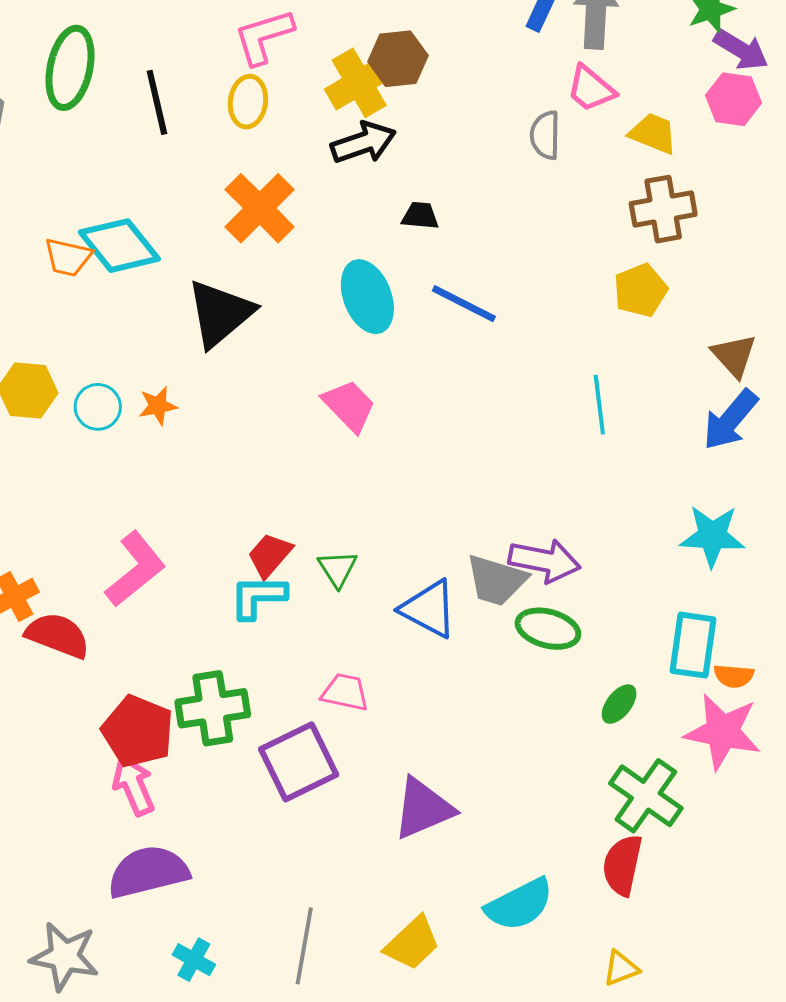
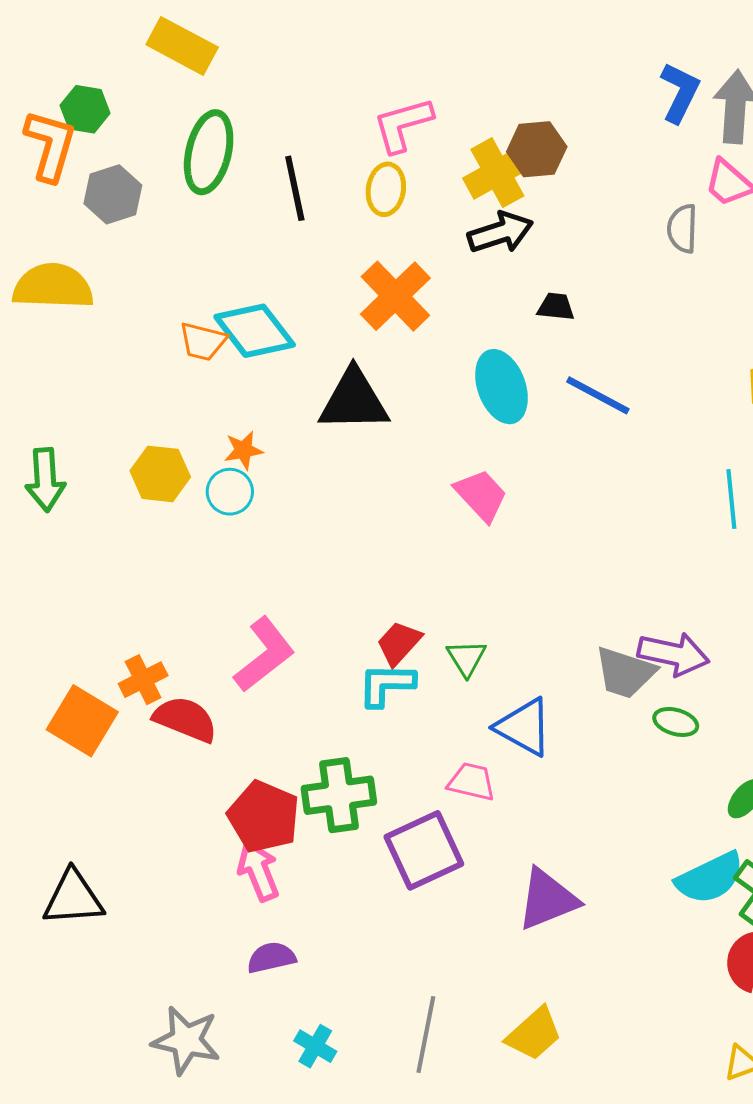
black triangle: (220, 313) -> (354, 400), turned 38
orange star: (158, 406) -> (243, 450), moved
blue triangle: (429, 609) -> (524, 727), moved
green ellipse: (548, 629) -> (676, 722), size x0.7
purple semicircle: (148, 872) -> (271, 958), size x0.6
cyan semicircle: (519, 905) -> (710, 878), moved

